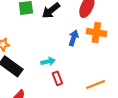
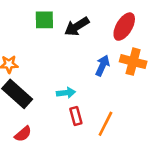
orange line: (96, 85) -> (105, 124), moved, turned -48

